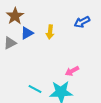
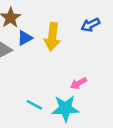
yellow arrow: (50, 32) -> (52, 37), size x1.6

